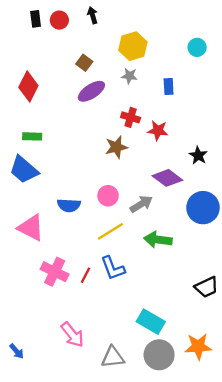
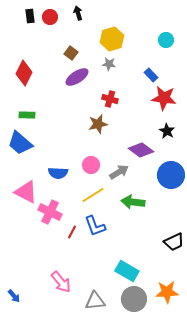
blue rectangle: (169, 87) -> (151, 75), moved, turned -40
red star: (158, 130) -> (164, 98), moved, size x1.4
pink cross: (55, 272) -> (50, 212), moved

